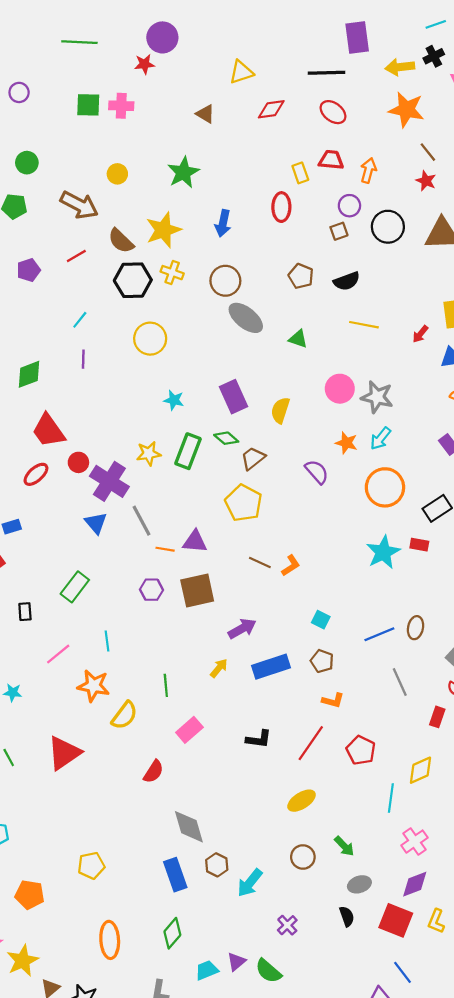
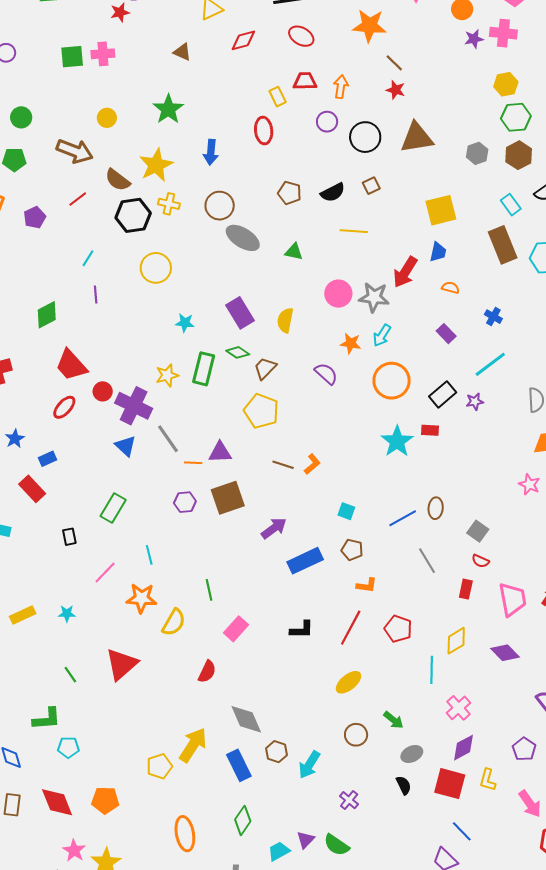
brown square: (339, 231) -> (371, 186), moved
red arrow: (420, 334) -> (405, 272), moved, size x1.8
yellow arrow: (219, 668) -> (193, 745), moved, size x1.8

